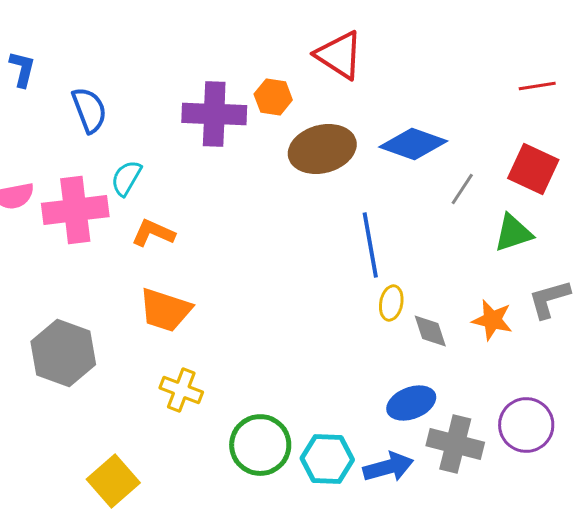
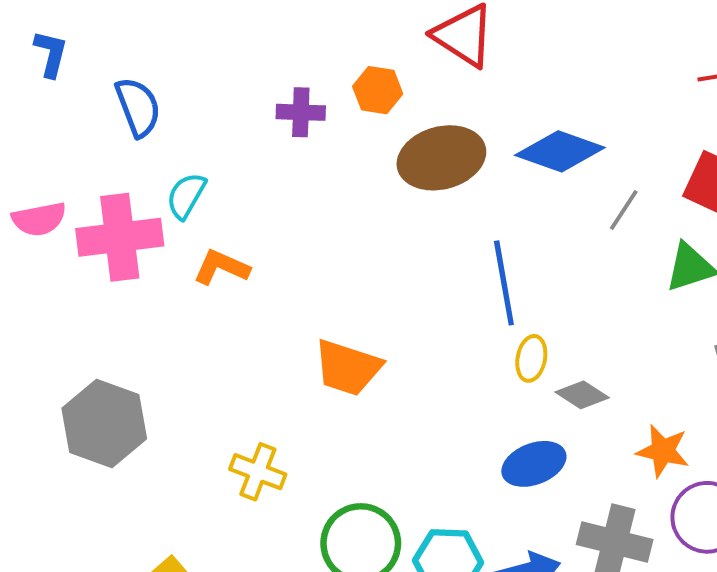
purple cross: (214, 114) -> (301, 112), size x0.6
orange trapezoid: (165, 310) -> (348, 368), moved
orange star: (492, 320) -> (663, 451), moved
gray diamond: (430, 331) -> (582, 395), turned -39
blue ellipse: (411, 403) -> (534, 464), moved

